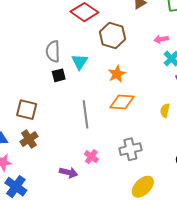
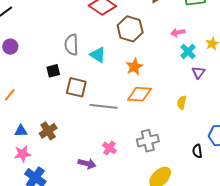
cyan triangle: (80, 62) -> (98, 55), turned -30
black square: (59, 75) -> (53, 71), moved
brown square: (27, 110) -> (76, 87), moved
gray line: (86, 114) -> (104, 106), turned -76

